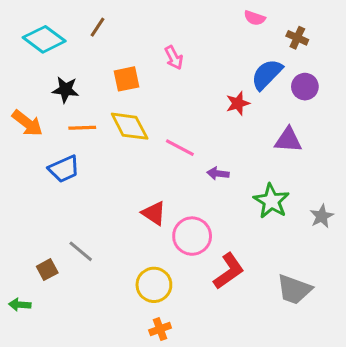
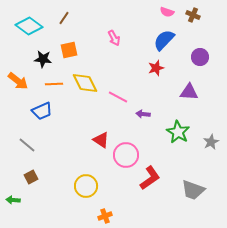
brown cross: (297, 38) -> (193, 15), moved
blue semicircle: (267, 74) -> (164, 40), moved
orange square: (126, 79) -> (69, 50), moved
gray line: (81, 251) -> (27, 145), moved
yellow circle: (154, 285) -> (86, 186), moved

